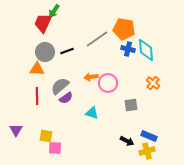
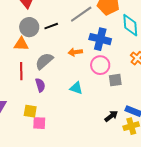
blue cross: (128, 49) -> (100, 39), moved, size x1.5
pink circle: (108, 83) -> (100, 65), moved
purple semicircle: (66, 98) -> (40, 85), moved, turned -72
black arrow: (127, 141) -> (111, 116), turned -64

